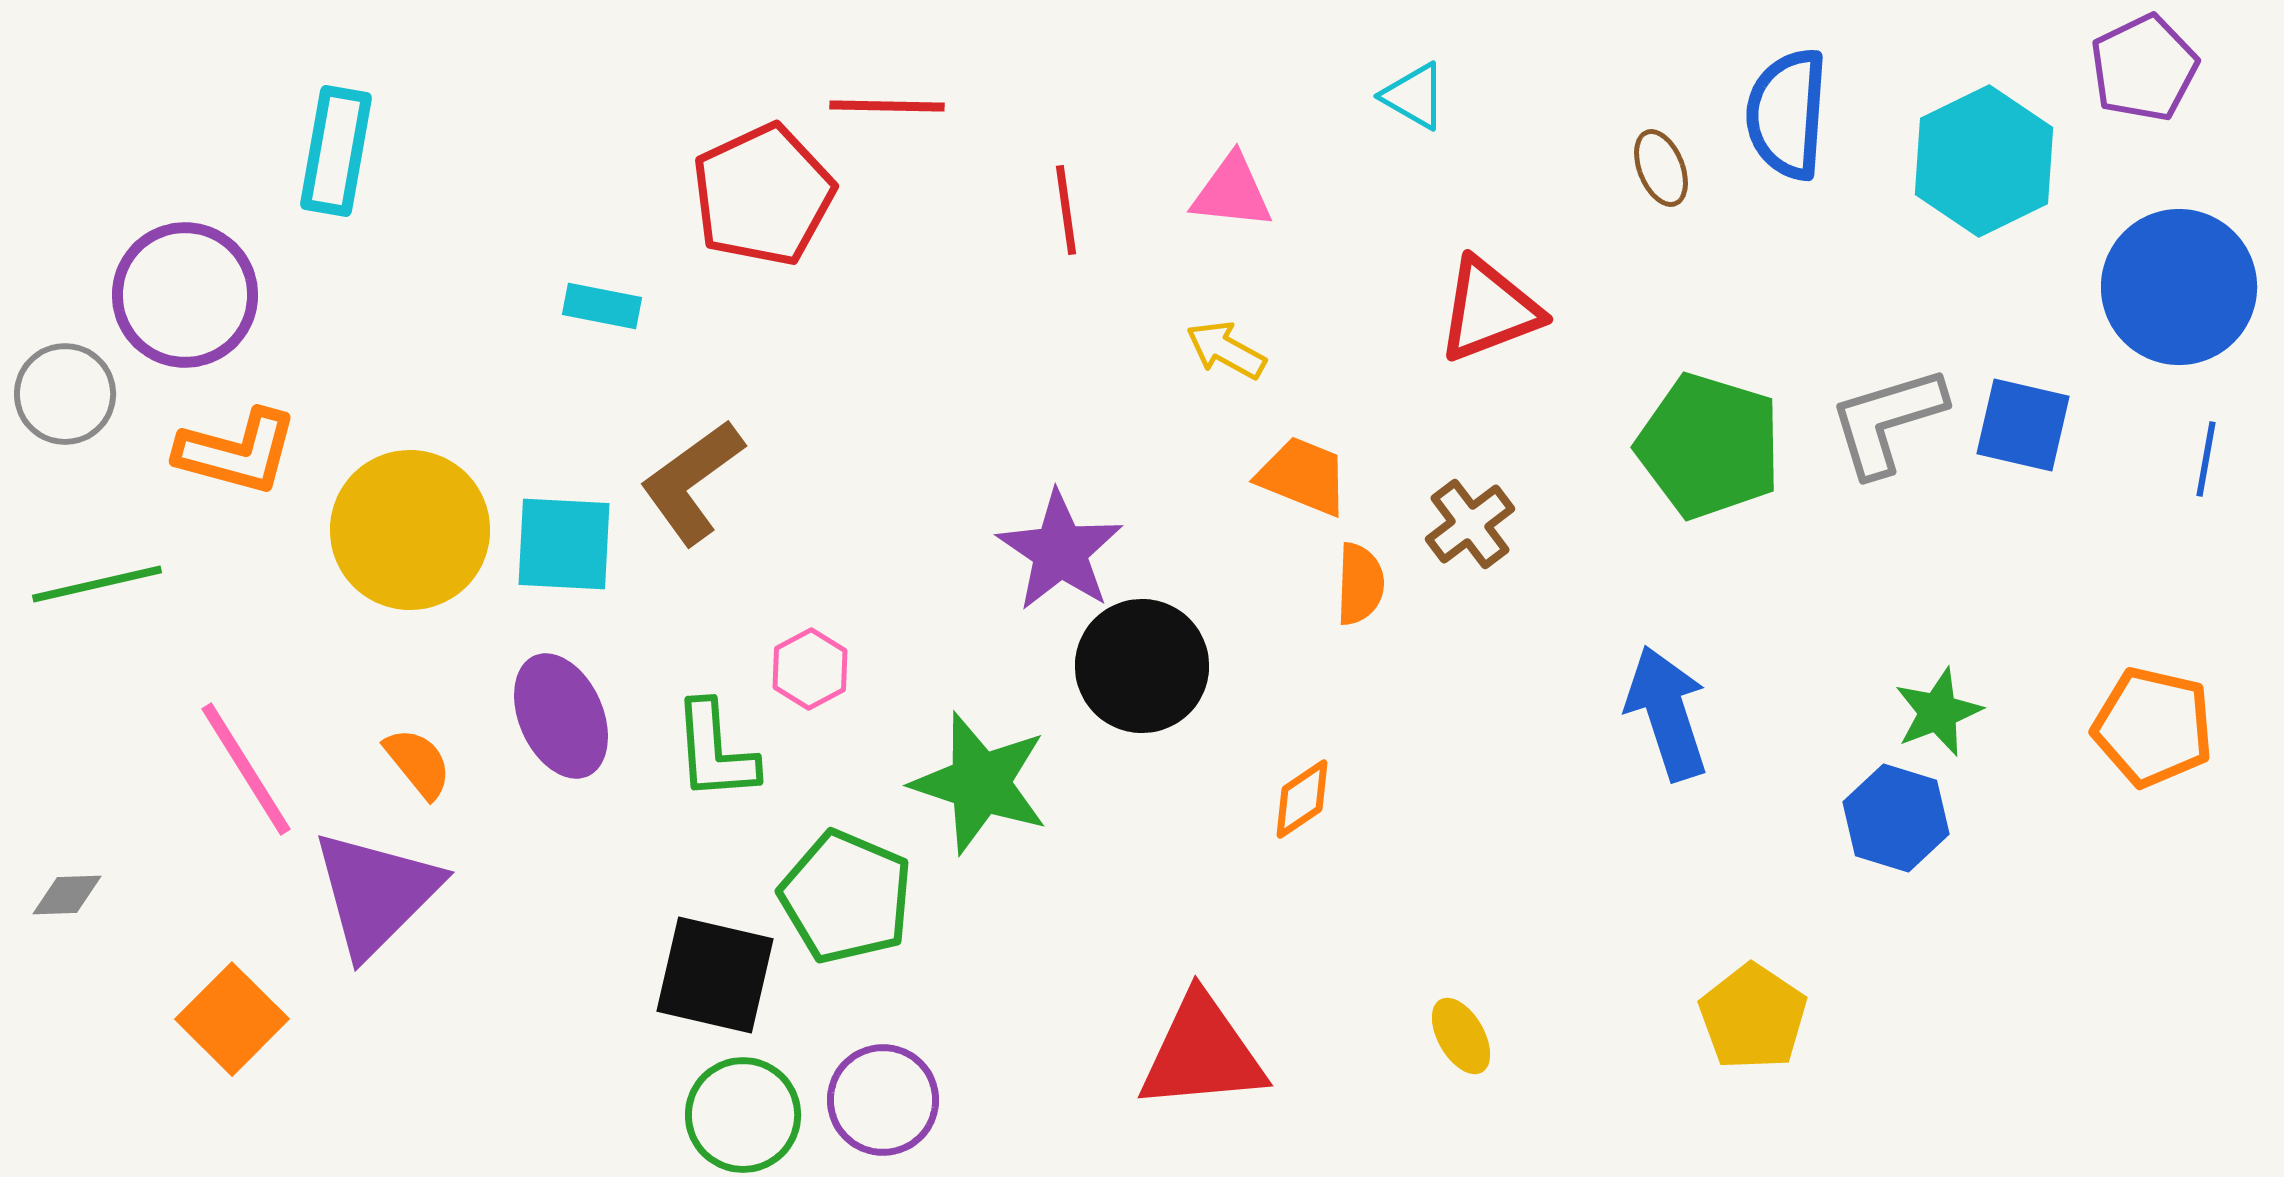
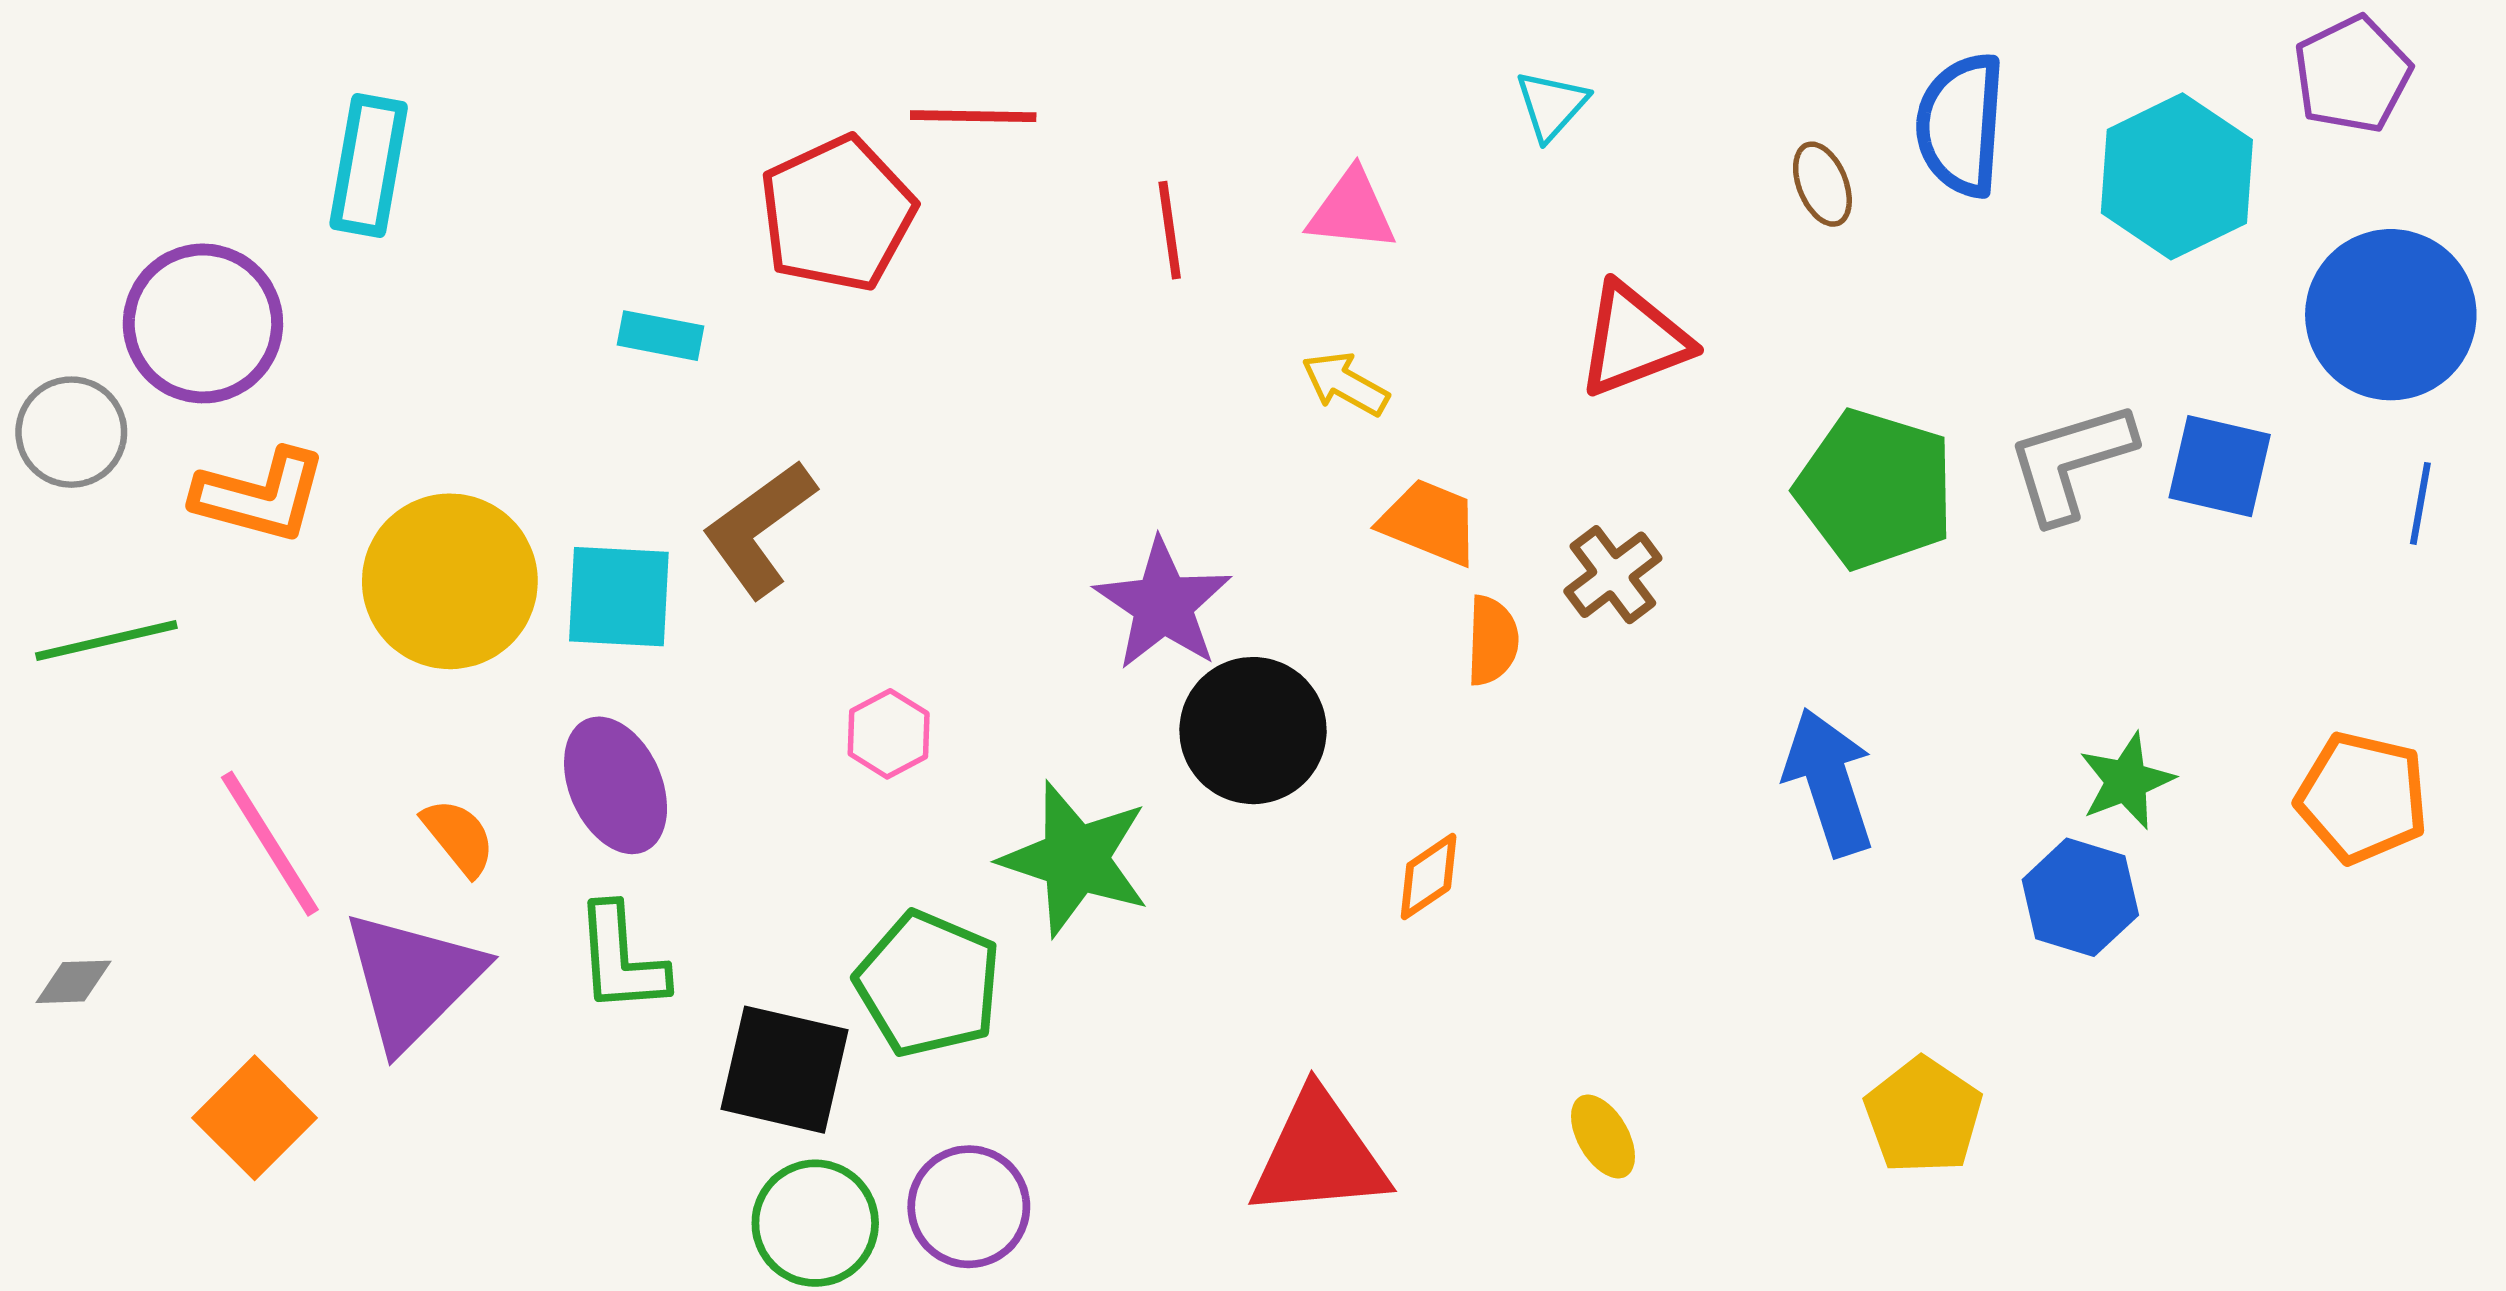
cyan triangle: (1414, 96) -> (1551, 105), turned 42
green L-shape: (715, 751) -> (621, 959), moved

